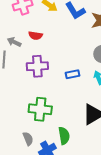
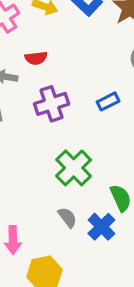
green cross: (40, 109) -> (74, 168), turned -35

